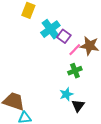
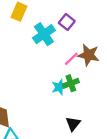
purple square: (64, 36) -> (67, 22), moved
cyan star: (66, 94) -> (59, 87), moved

